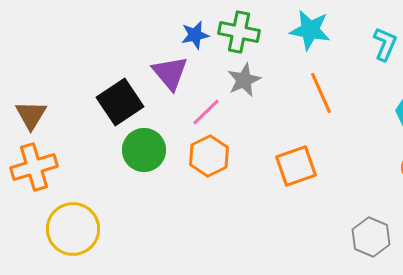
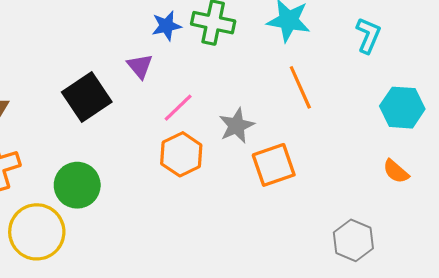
purple triangle: (170, 73) -> (140, 66), size x0.7
gray star: (244, 80) -> (237, 126), moved
green circle: (144, 150) -> (77, 185), moved

